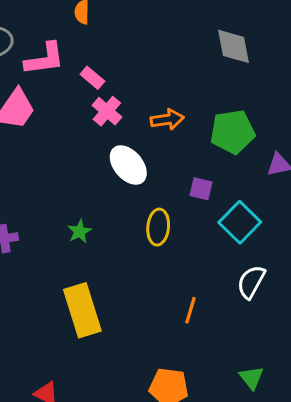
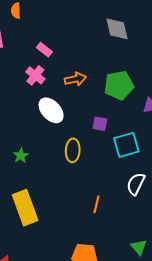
pink rectangle: (92, 78) -> (44, 50), moved
cyan square: (240, 222) -> (126, 145), turned 32

